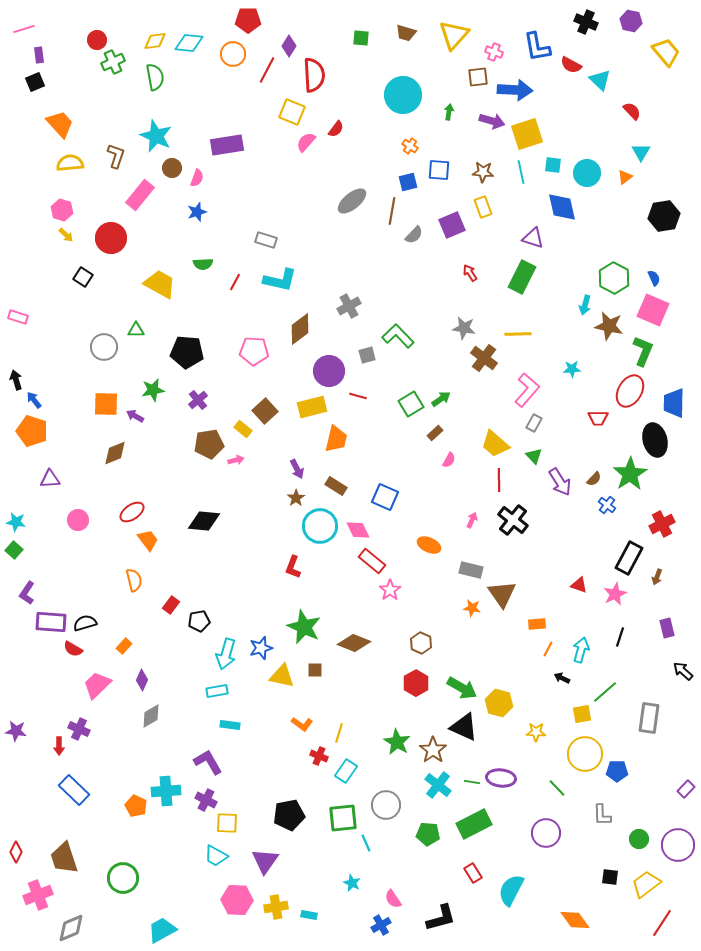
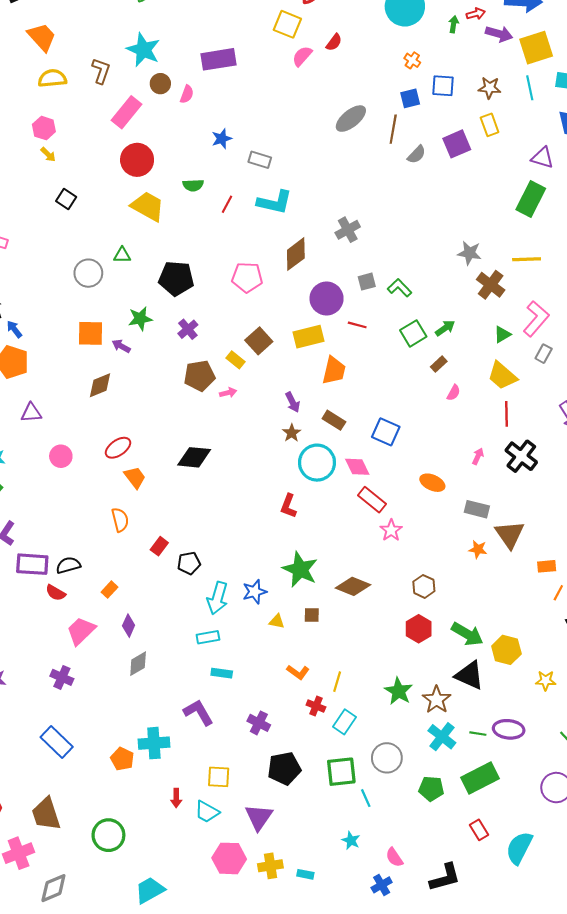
blue star: (197, 212) -> (222, 139), moved
red circle: (111, 238) -> (137, 160), moved
red arrow: (470, 273) -> (476, 14), moved, turned 108
green L-shape: (398, 336) -> (400, 288), moved, size x0.7
green triangle: (534, 456) -> (502, 334), moved, turned 42
yellow triangle: (282, 676) -> (277, 621), size x0.6
red arrow: (59, 746) -> (176, 798), moved
purple cross: (206, 800) -> (259, 723), moved

